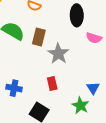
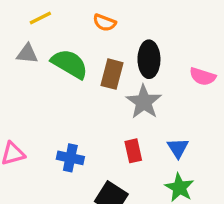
black ellipse: (77, 15) -> (149, 59), moved
blue triangle: (93, 88) -> (178, 148), moved

